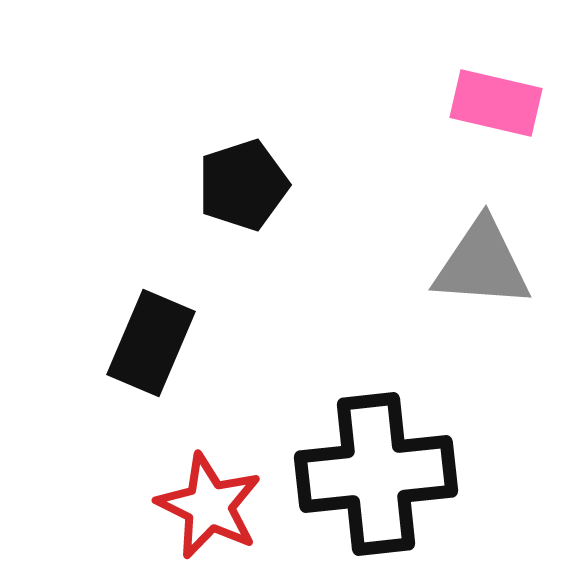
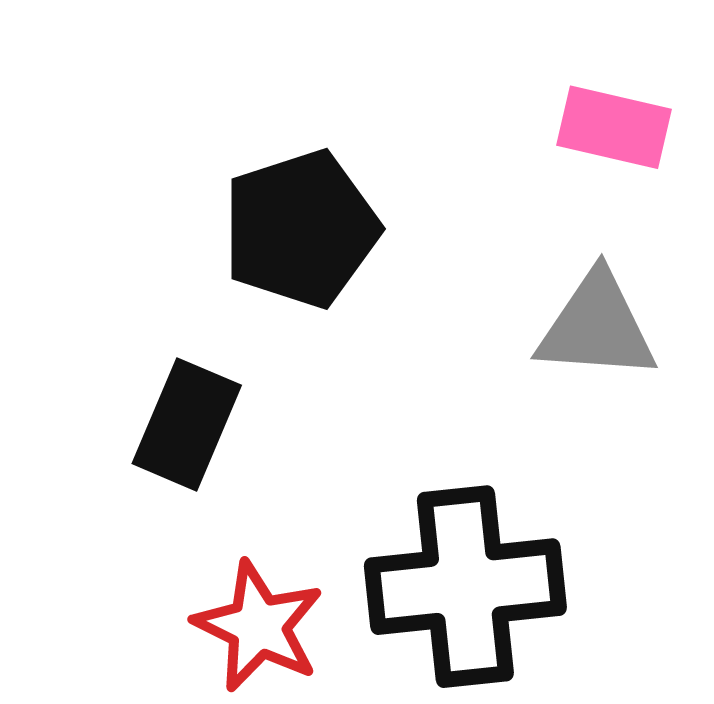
black pentagon: (243, 185) -> (301, 229), size x1.4

